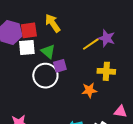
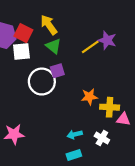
red square: (29, 30) -> (23, 33), turned 36
green triangle: (48, 51) -> (53, 46), moved
yellow cross: (106, 71) -> (110, 107), moved

